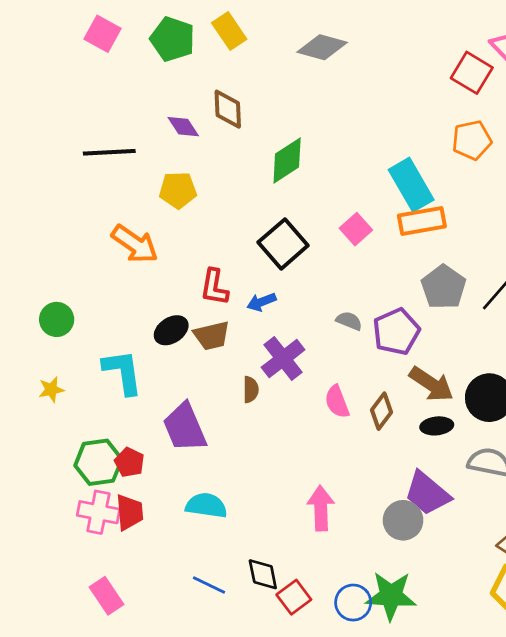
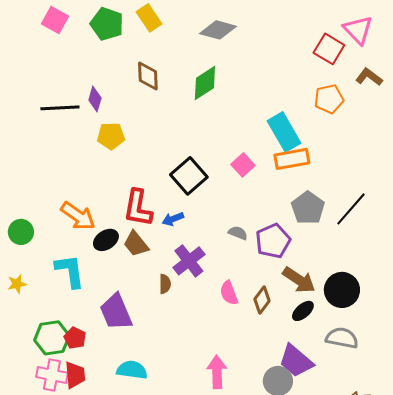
purple diamond: (183, 127) -> (95, 99), moved, turned 50
green diamond: (287, 160) -> (205, 83), moved
orange arrow: (135, 244) -> (78, 216), moved
red L-shape: (214, 287) -> (138, 208), size x1.4
brown trapezoid: (212, 336) -> (136, 244), turned 64
black ellipse: (437, 426) -> (303, 311), turned -35

